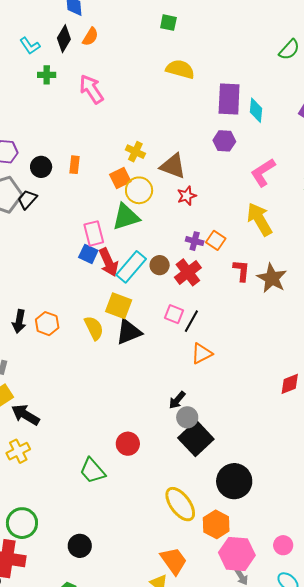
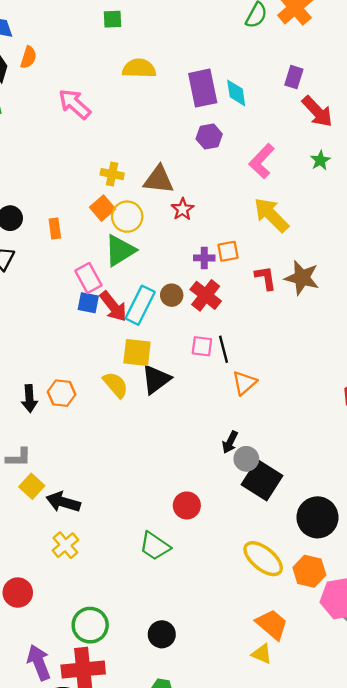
pink arrow: (91, 89) -> (75, 104), moved
orange rectangle: (75, 165) -> (55, 229), moved
orange square: (216, 240) -> (228, 251), turned -30
black line: (191, 321) -> (223, 349), turned -30

